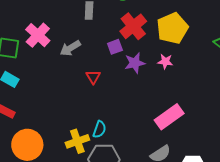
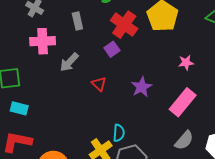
pink cross: (38, 35) -> (43, 41), moved, turned -30
pink star: (165, 62) -> (186, 63), moved
purple star: (135, 63) -> (142, 87), moved

